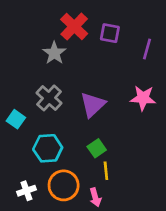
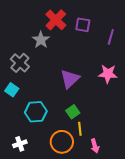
gray cross: (49, 98) -> (20, 63), moved
orange circle: (64, 185) -> (62, 142), moved
pink arrow: (95, 197) -> (95, 146), moved

